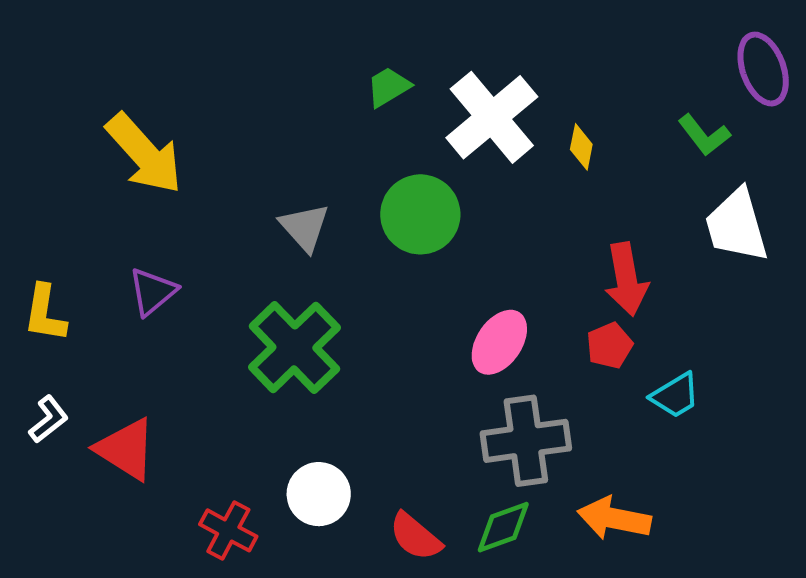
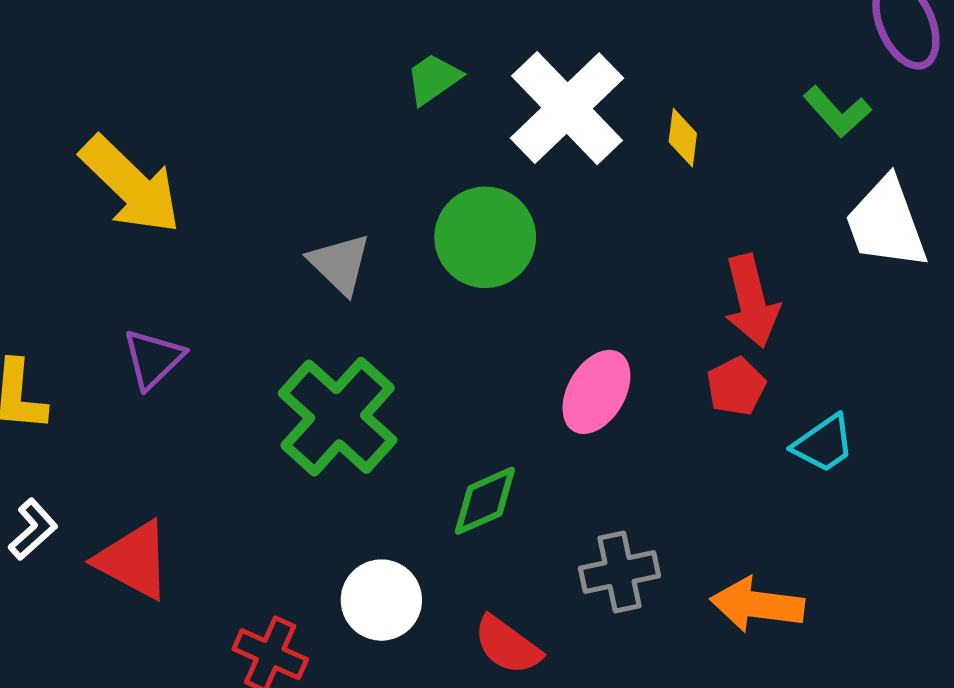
gray cross: (526, 441) -> (620, 572), moved, size x0.7
green diamond: (503, 527) -> (485, 501), moved

